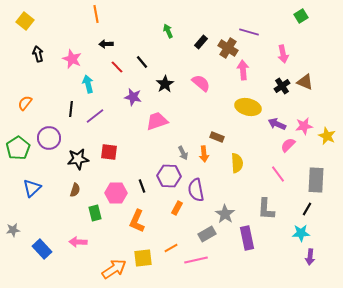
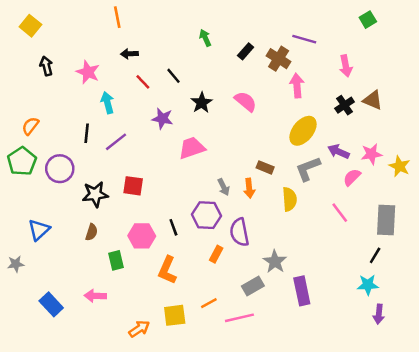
yellow ellipse: (248, 107) -> (303, 131), turned -65
green pentagon: (18, 148) -> (22, 161), moved
gray L-shape: (266, 209) -> (308, 169), moved, turned 65
gray star: (13, 230) -> (16, 264), moved
orange arrow: (114, 269) -> (139, 329), size x0.7

